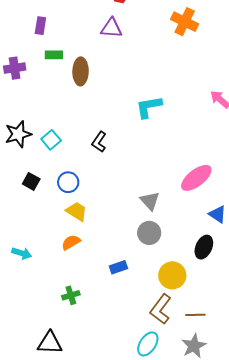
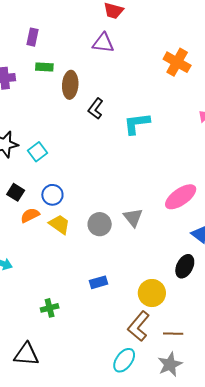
orange cross: (185, 22) -> (177, 62), moved
black L-shape: (99, 142) -> (96, 109), moved
gray circle: (149, 233) -> (100, 224), moved
orange semicircle: (71, 242) -> (30, 215), moved

